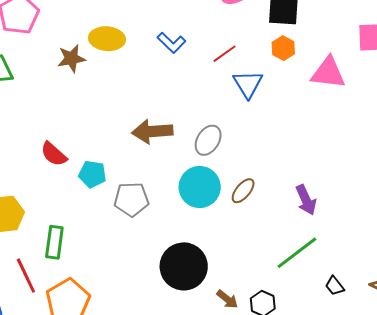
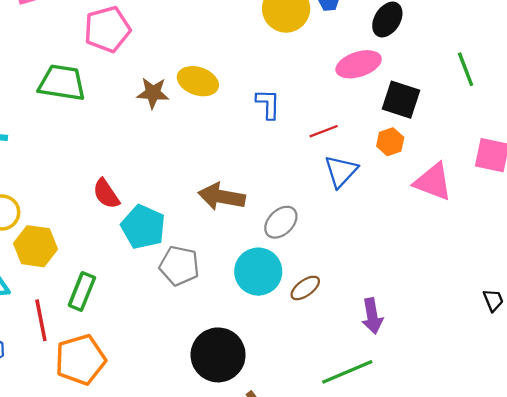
blue L-shape: (171, 43) -> (268, 104), turned -148
cyan pentagon: (92, 174) -> (143, 227), size x1.4

